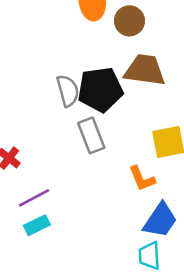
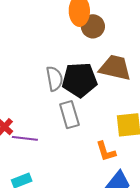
brown circle: (129, 21) -> (93, 26), moved
purple line: (34, 198) -> (25, 138), moved, turned 30

